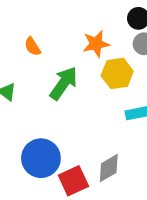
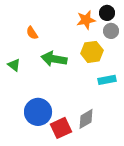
orange star: (96, 44) -> (86, 20), moved
green arrow: (64, 83) -> (54, 59), turned -115

